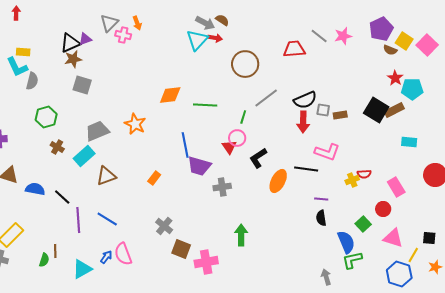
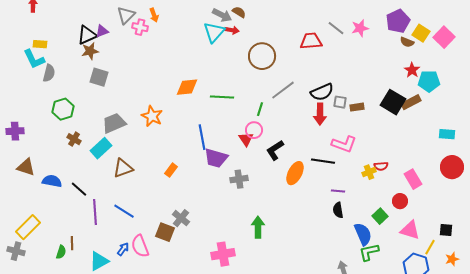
cyan rectangle: (409, 142) -> (447, 134), moved
brown square: (181, 249) -> (165, 232), moved

